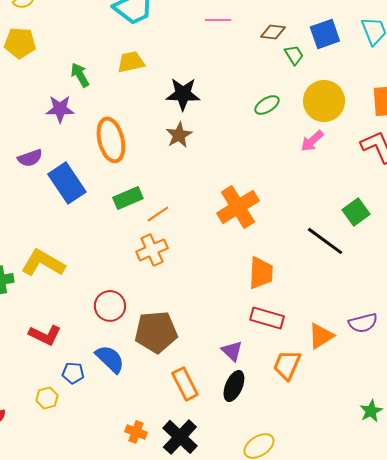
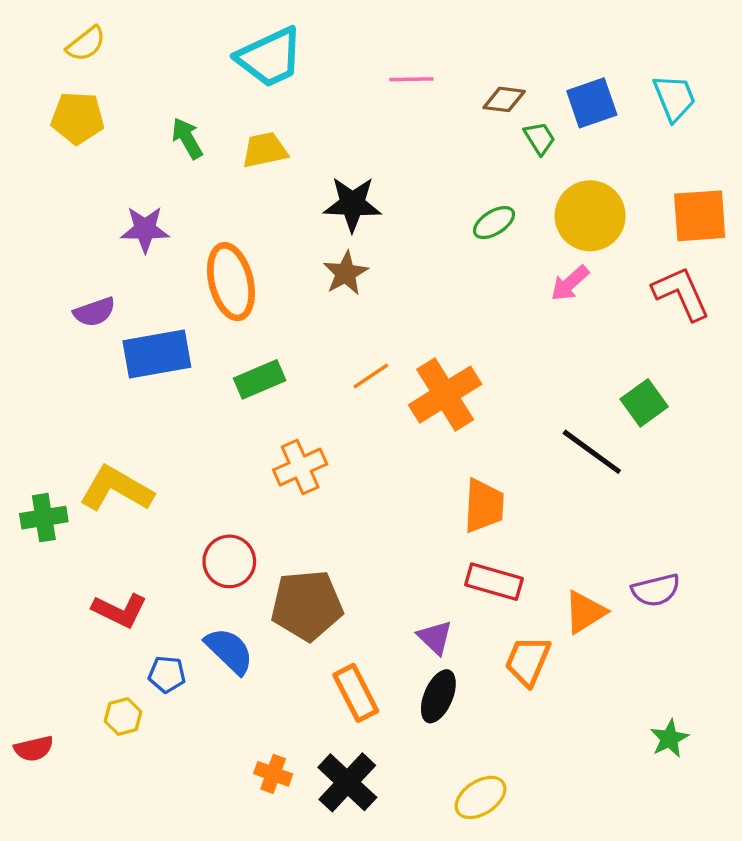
green arrow: (80, 75) -> (187, 138), moved
blue rectangle: (67, 183) -> (157, 354), turned -66
orange line: (158, 214) -> (371, 376), moved

